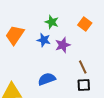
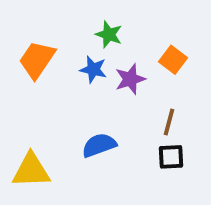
orange square: (85, 24) -> (173, 60), moved
brown line: (83, 67) -> (169, 122), turned 40

